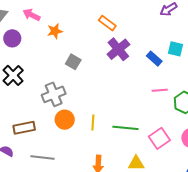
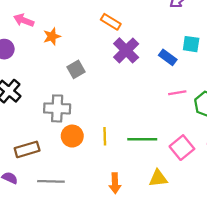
gray square: (73, 62) -> (76, 69), turned 35
gray cross: (54, 94) -> (57, 108), turned 30

